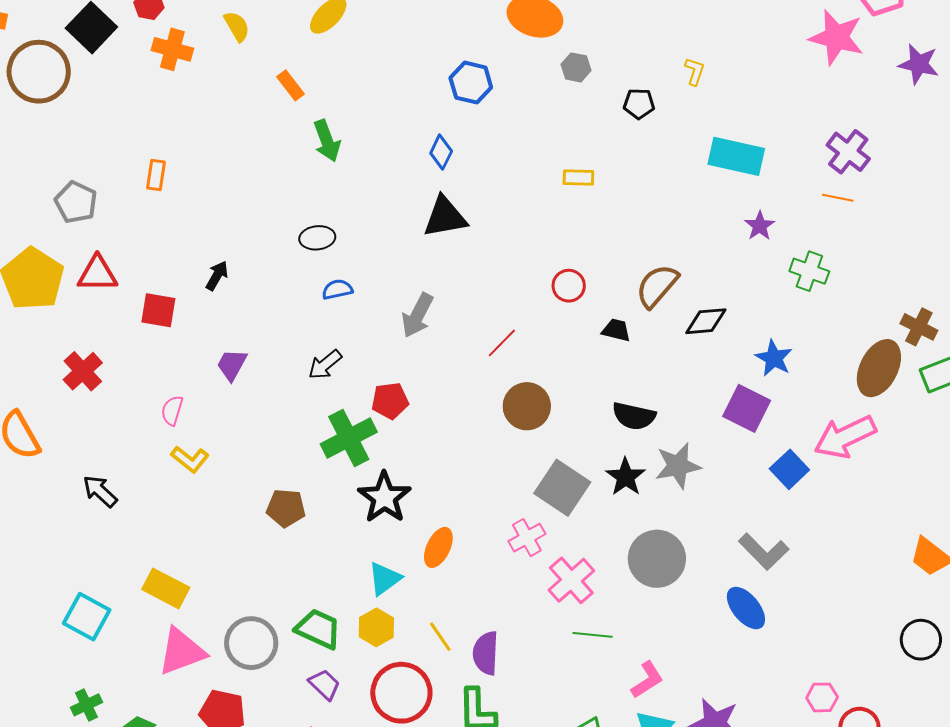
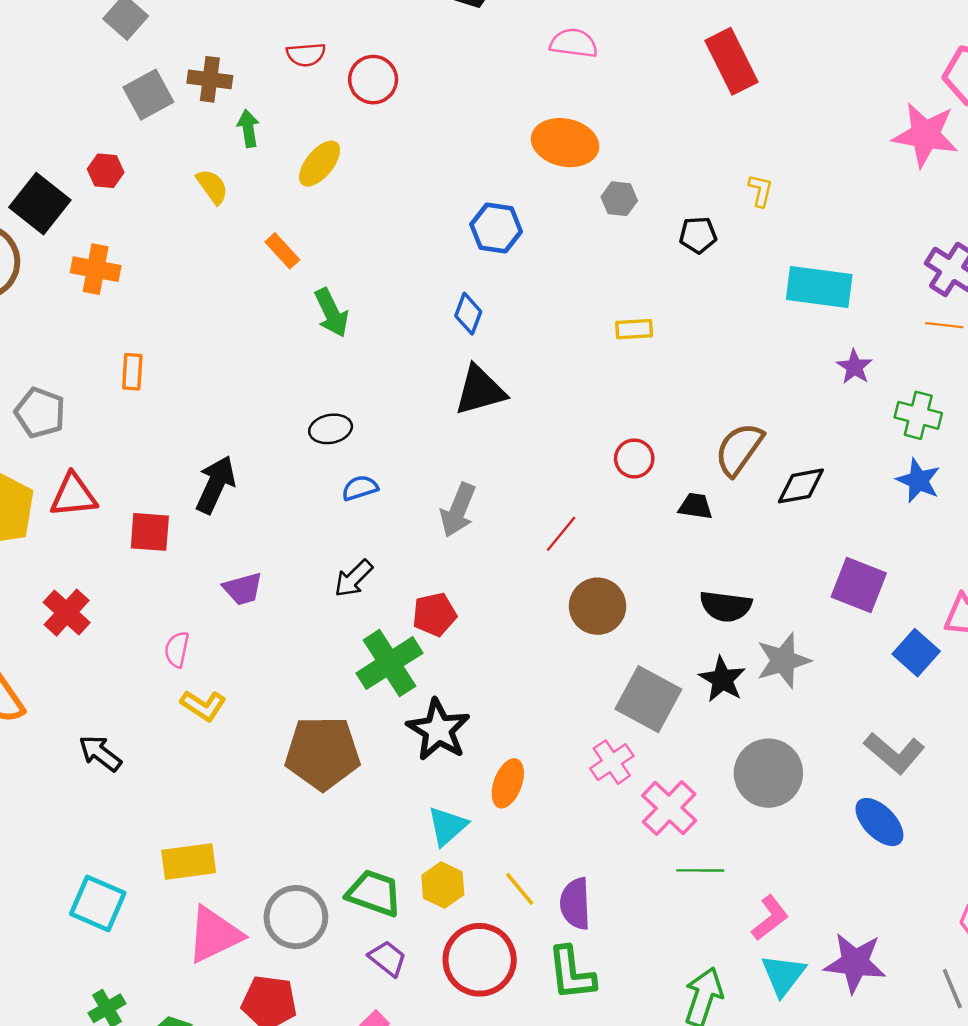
orange cross: (172, 49) -> (96, 269), moved
black arrow: (217, 276) -> (215, 485), size x1.6
blue star: (774, 358) -> (918, 481), moved
purple trapezoid: (232, 365) -> (243, 589), turned -129
brown pentagon: (286, 508) -> (323, 753), size x1.6
yellow rectangle: (166, 588) -> (189, 862), turned -30

